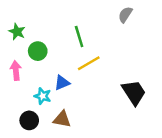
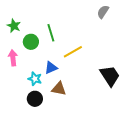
green line: (79, 36) -> (51, 33), moved
brown triangle: (62, 119) -> (59, 89), moved
black circle: (29, 120) -> (35, 99), moved

